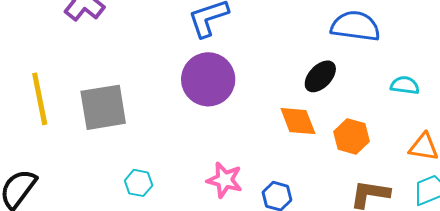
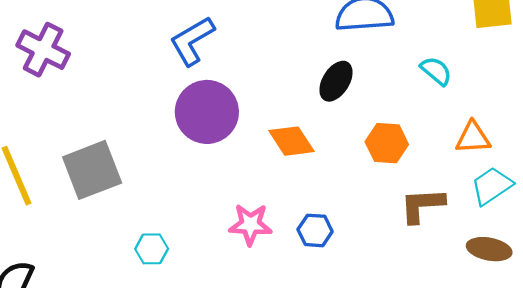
cyan semicircle: (405, 85) -> (436, 71), turned 44
orange diamond: (298, 121) -> (292, 141), moved

